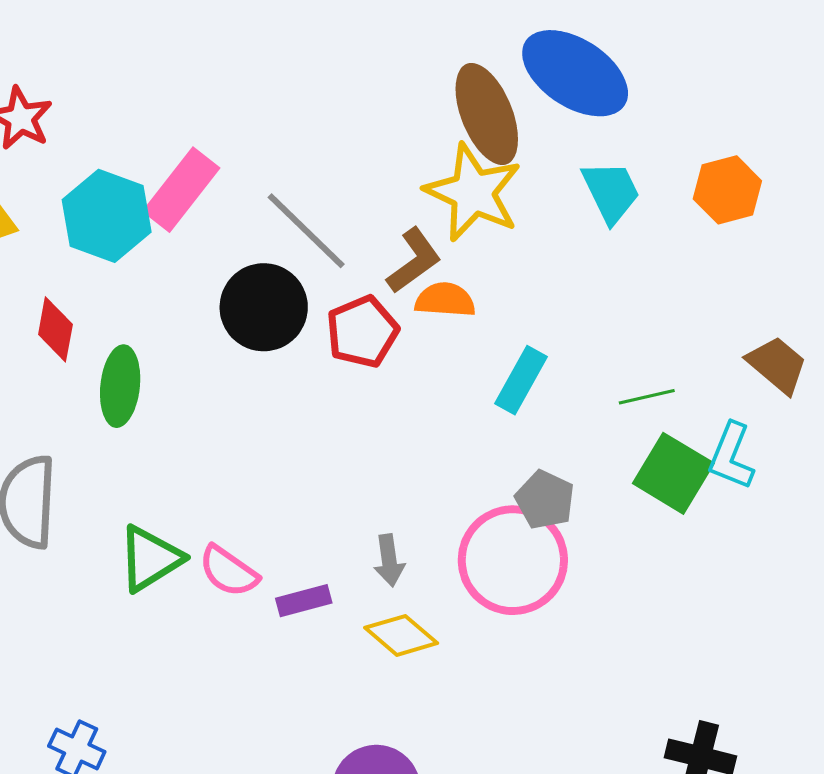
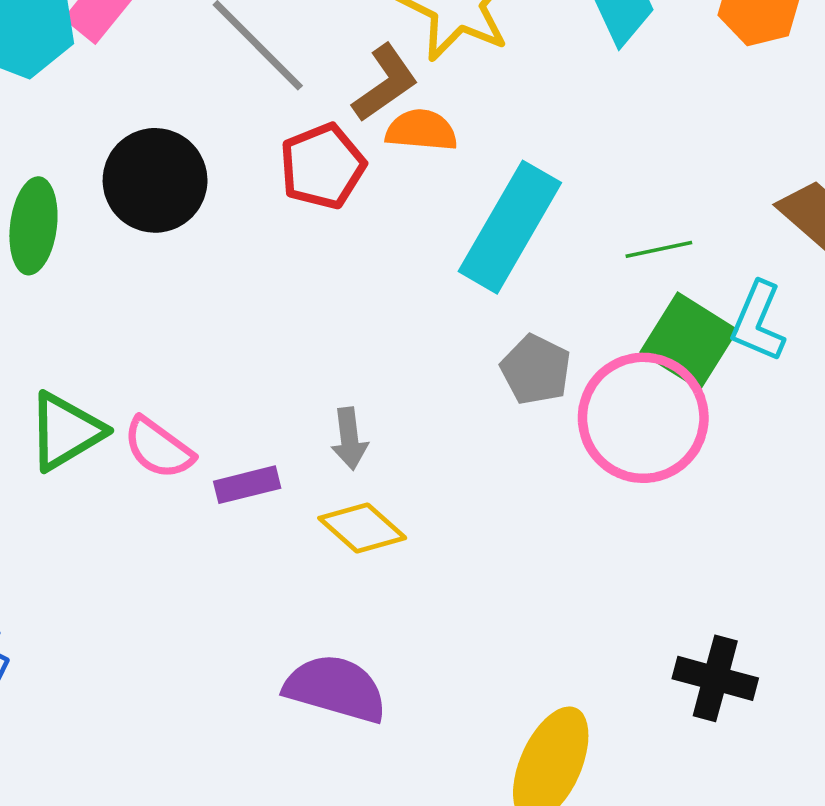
black circle: (264, 307) -> (155, 180), moved
cyan rectangle: (521, 380) -> (510, 227), size x1.6
pink circle: (513, 560) -> (643, 418), moved

